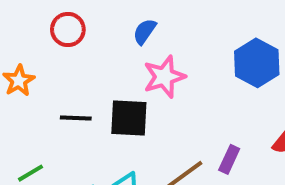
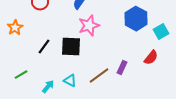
black line: (76, 118) -> (44, 47), turned -56

